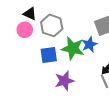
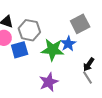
blue square: (49, 55) -> (20, 50), moved

